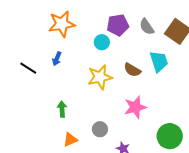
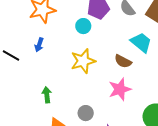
cyan trapezoid: (159, 61) -> (141, 42), turned -30
brown semicircle: (132, 70) -> (123, 61), moved

